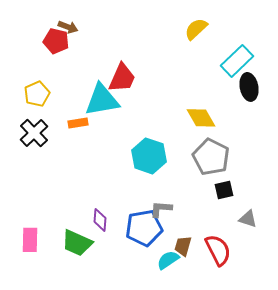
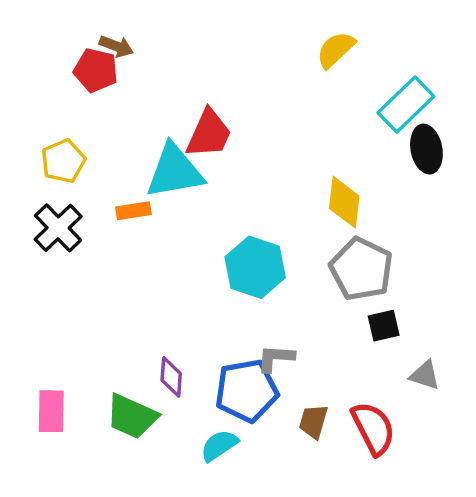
yellow diamond: (201, 118) -> (344, 202), turned 36
cyan semicircle: (168, 260) -> (219, 445), moved

